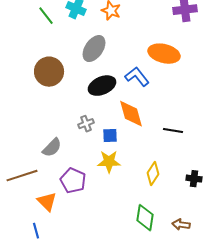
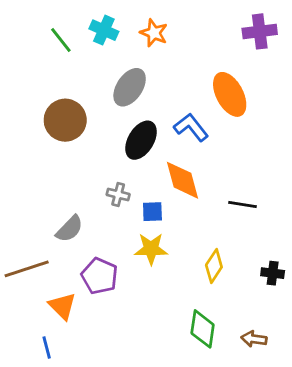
orange ellipse: (164, 54) -> (230, 94), turned 48
black ellipse: (102, 86) -> (141, 140), turned -36
gray cross: (86, 124) -> (118, 194), turned 35

